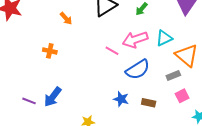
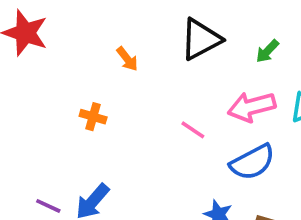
pink line: (112, 51) -> (193, 130), moved

